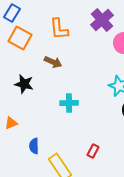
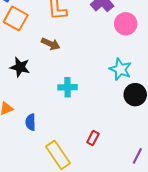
blue semicircle: (34, 146) -> (31, 122), moved

